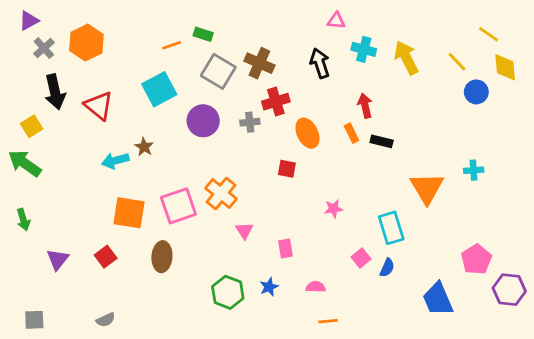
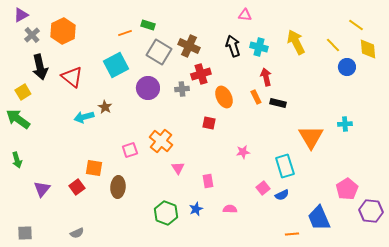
cyan cross: (364, 49) -> (259, 47), moved
pink square: (178, 206) -> (130, 150), size x0.6
orange square: (129, 213) -> (94, 168), moved, size x0.7
blue semicircle: (387, 268) -> (282, 195), turned 40
orange line: (328, 321) -> (292, 234), moved

